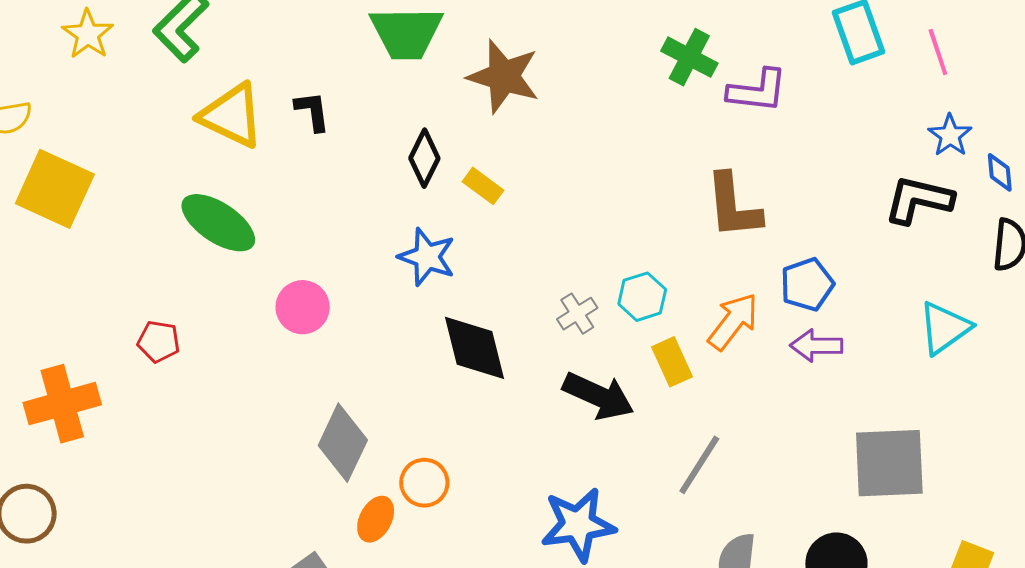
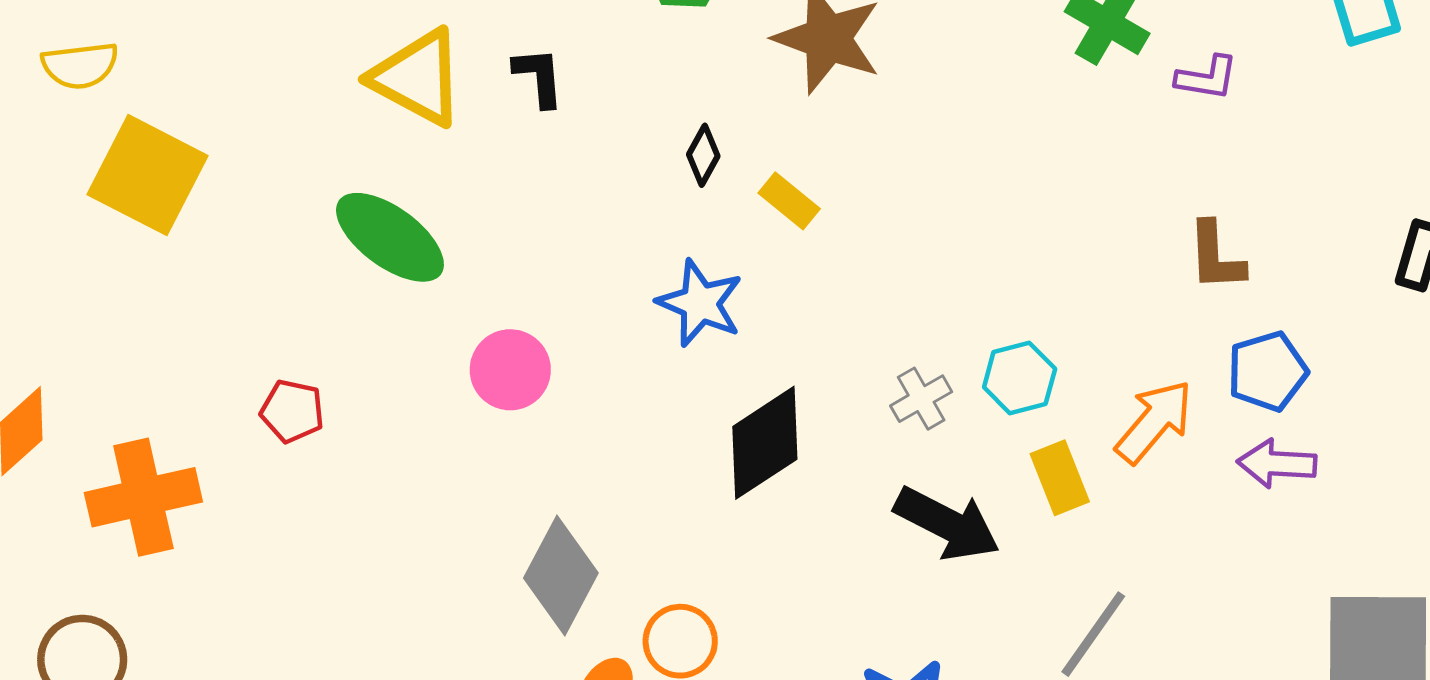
purple L-shape: (757, 91) -> (1207, 78), size x0.7
black diamond: (424, 158) -> (703, 155), size x0.7
brown L-shape: (733, 206) -> (1216, 256), moved, size x0.7
black diamond: (474, 348) -> (765, 443), turned 68

